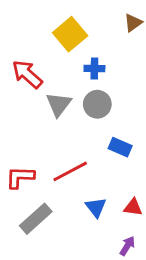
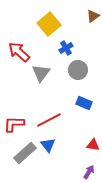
blue cross: (94, 68) -> (66, 48), turned -32
gray circle: (97, 104) -> (78, 70), moved
blue triangle: (96, 207) -> (48, 145), moved

